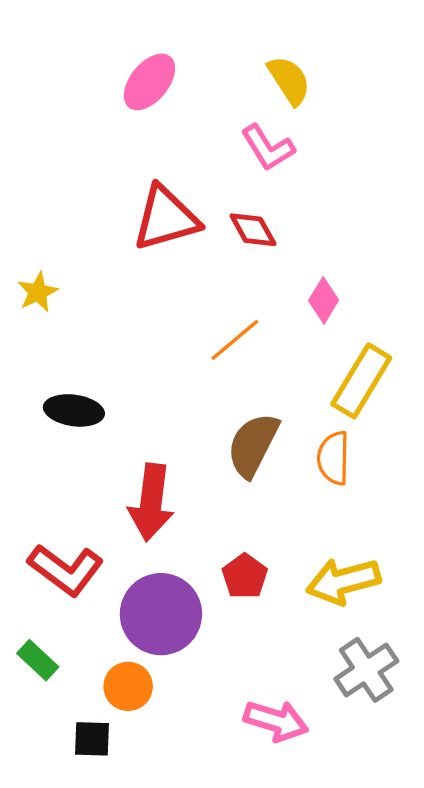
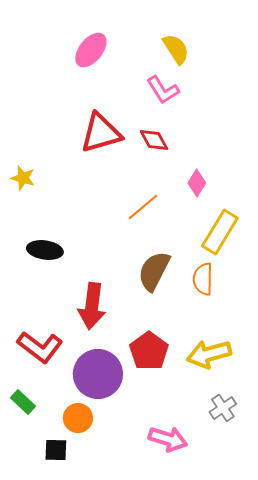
yellow star: (38, 292) -> (23, 178), turned -30
red pentagon: (245, 576) -> (149, 351), size x1.4
gray cross: (366, 670) -> (223, 408), size x0.7

